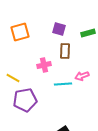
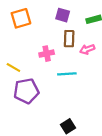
pink arrow: (82, 76) -> (87, 49), moved

